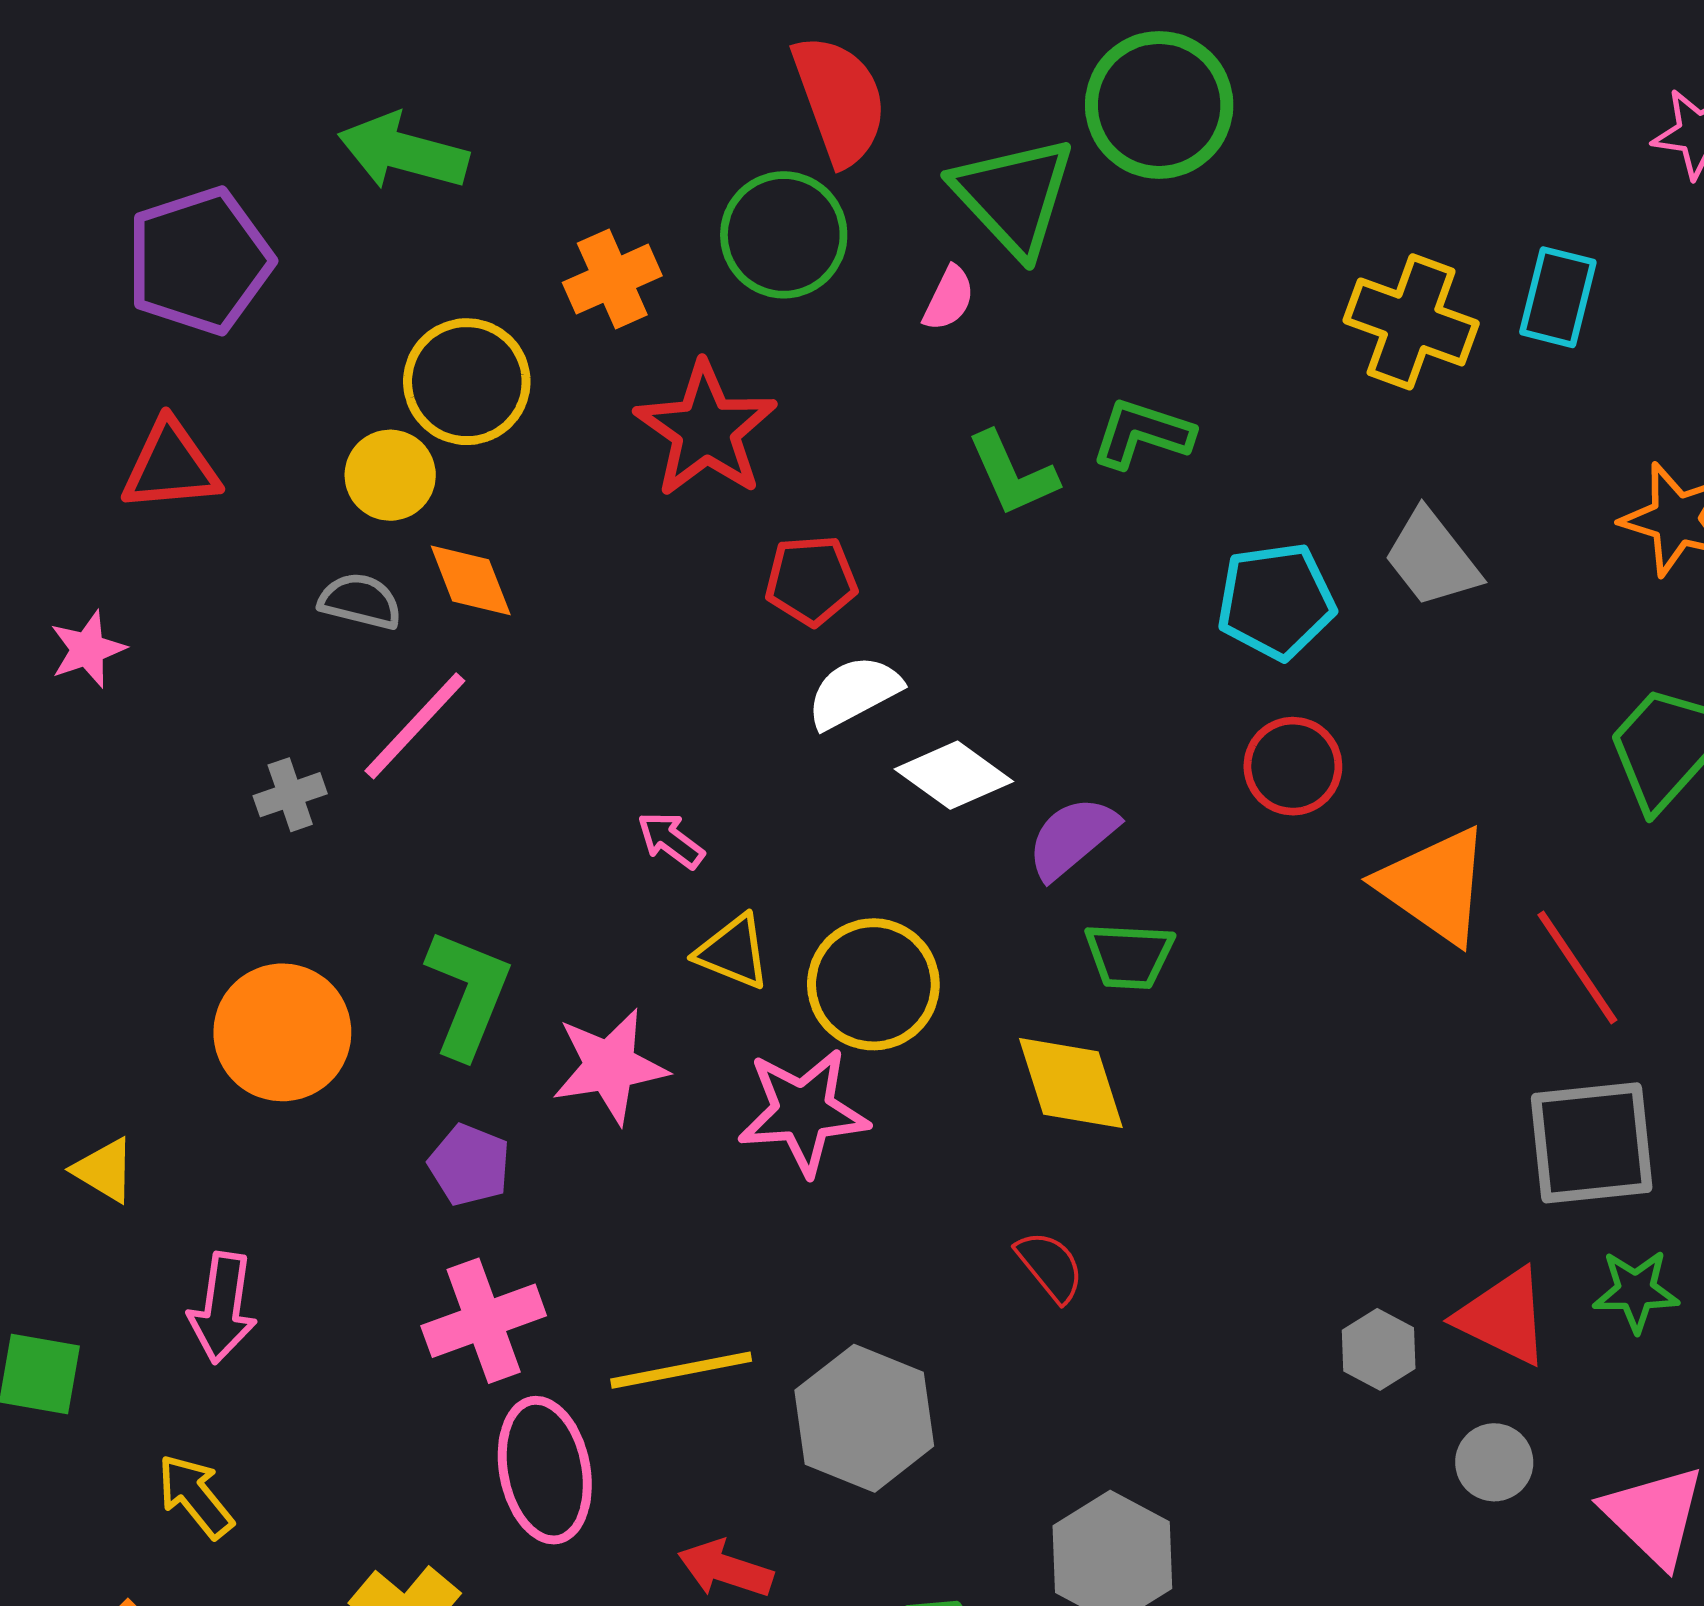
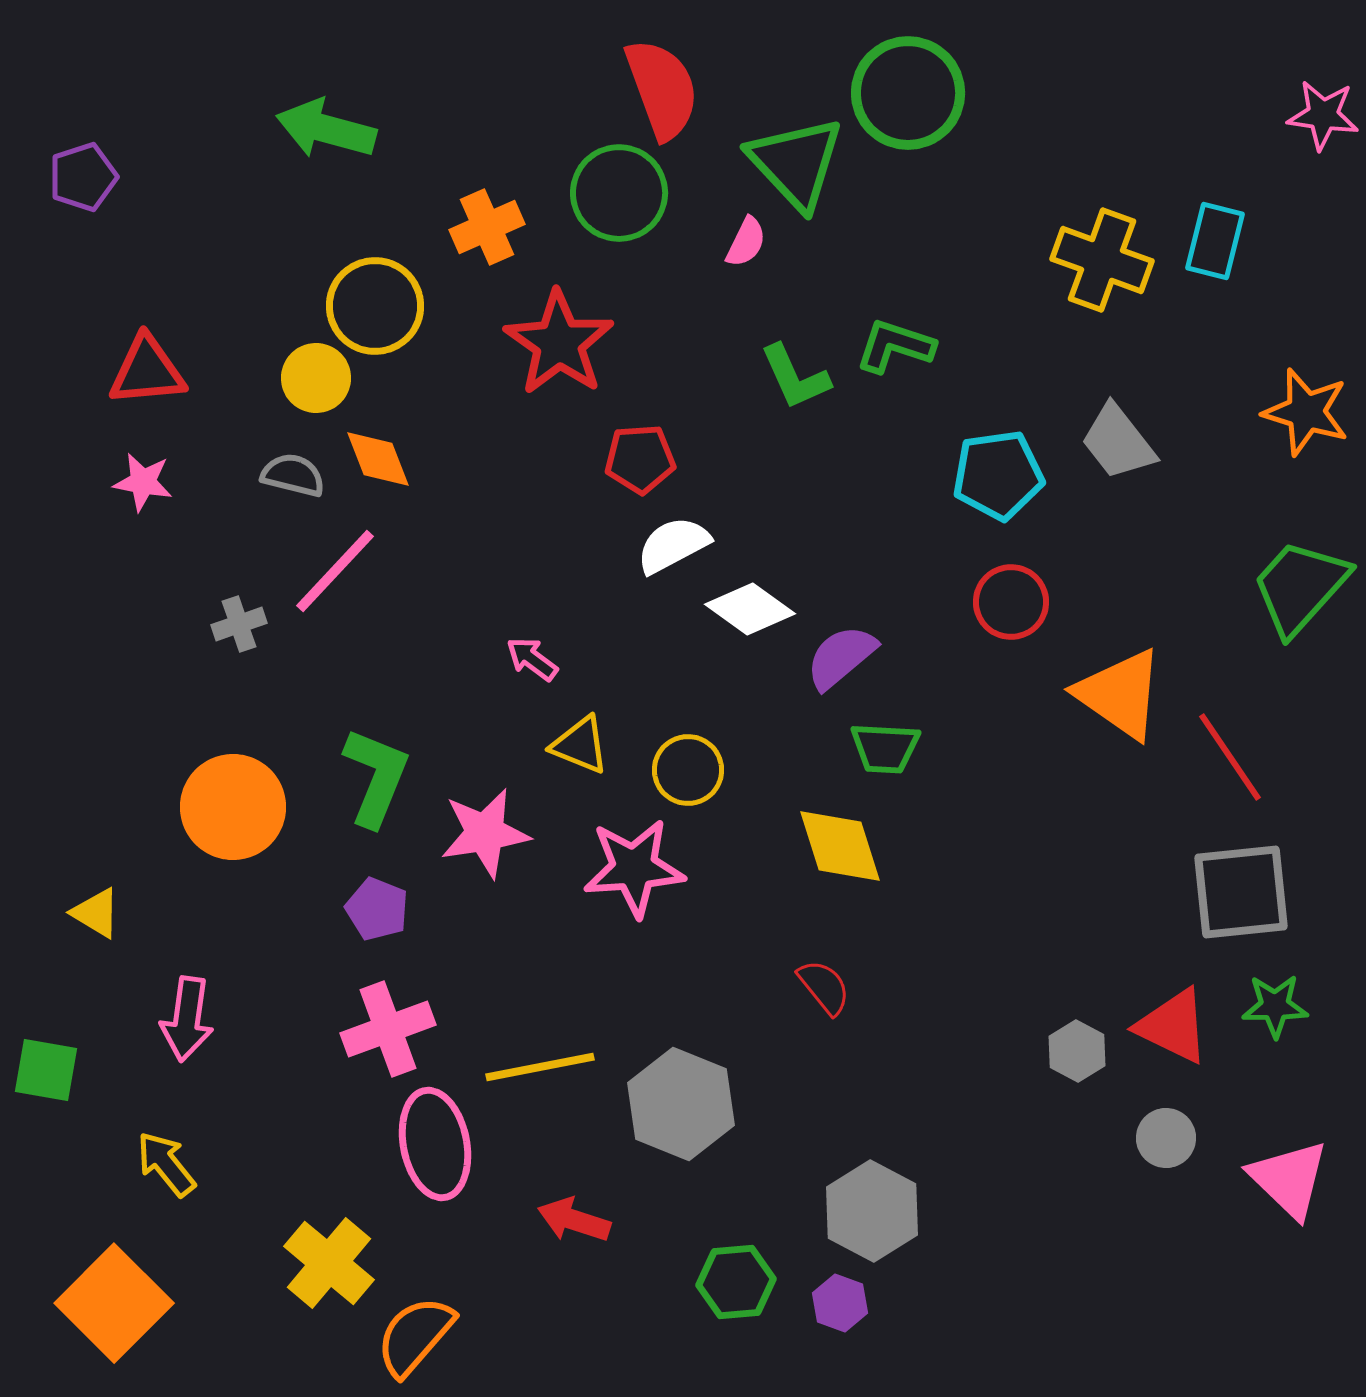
purple pentagon: (199, 261) -> (83, 177), moved, size x0.6
pink star: (88, 649) -> (143, 482), moved, turned 30
yellow circle: (873, 984) -> (688, 770), size x0.7

